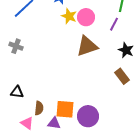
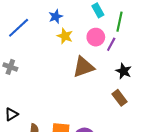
pink circle: (86, 17) -> (96, 37), moved
black triangle: (17, 92) -> (11, 114), turned -40

